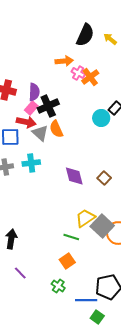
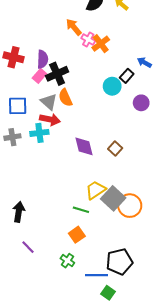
orange arrow: (64, 61) -> (74, 27), turned -126
red arrow: (26, 122) -> (50, 119), moved

